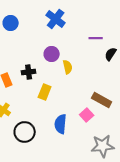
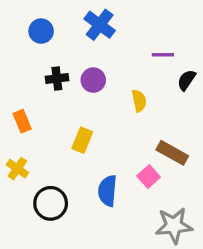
blue circle: (11, 23) -> (41, 31), moved
yellow semicircle: (68, 67) -> (139, 101), moved
black cross: (29, 72) -> (57, 78), moved

